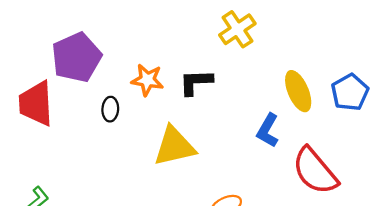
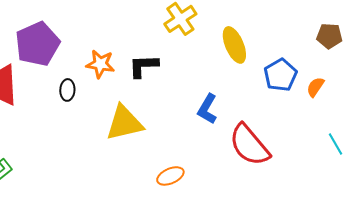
yellow ellipse: (298, 91) -> (234, 45), moved

